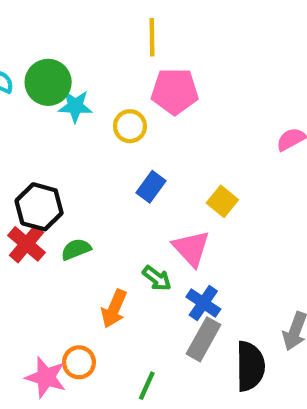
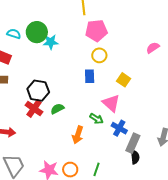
yellow circle: (130, 126) -> (99, 55), moved
blue rectangle: (151, 187) -> (90, 76), turned -32
gray rectangle: (204, 339) -> (133, 143), moved
orange circle: (79, 362) -> (70, 170), moved
black semicircle: (250, 366) -> (135, 157), moved, size x0.6

